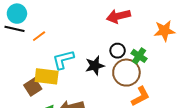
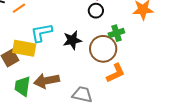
black circle: (118, 51) -> (96, 11), moved
green cross: (139, 56) -> (116, 33), turned 35

